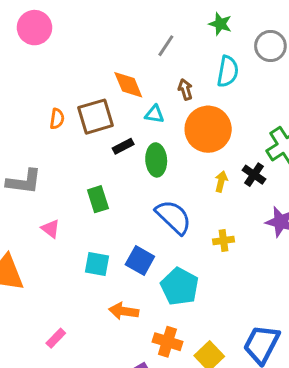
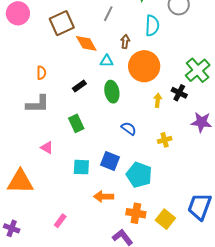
brown arrow: (185, 90) -> (125, 42), turned 32
brown square: (95, 117) -> (62, 23), moved
black rectangle: (123, 146) -> (79, 86), moved
gray L-shape: (24, 182) -> (38, 104), moved
blue semicircle: (173, 217) -> (129, 129), size x0.6

